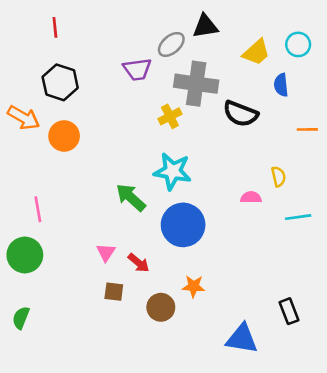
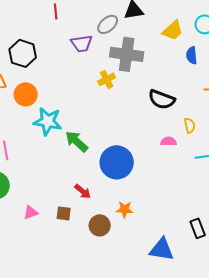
red line: (55, 27) -> (56, 11), moved
black semicircle: (241, 114) -> (162, 99), moved
cyan star: (173, 171) -> (48, 121), moved
pink triangle: (106, 252) -> (31, 212), moved, turned 35

